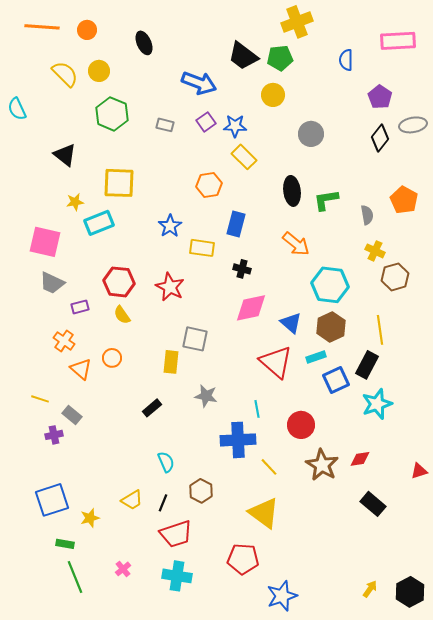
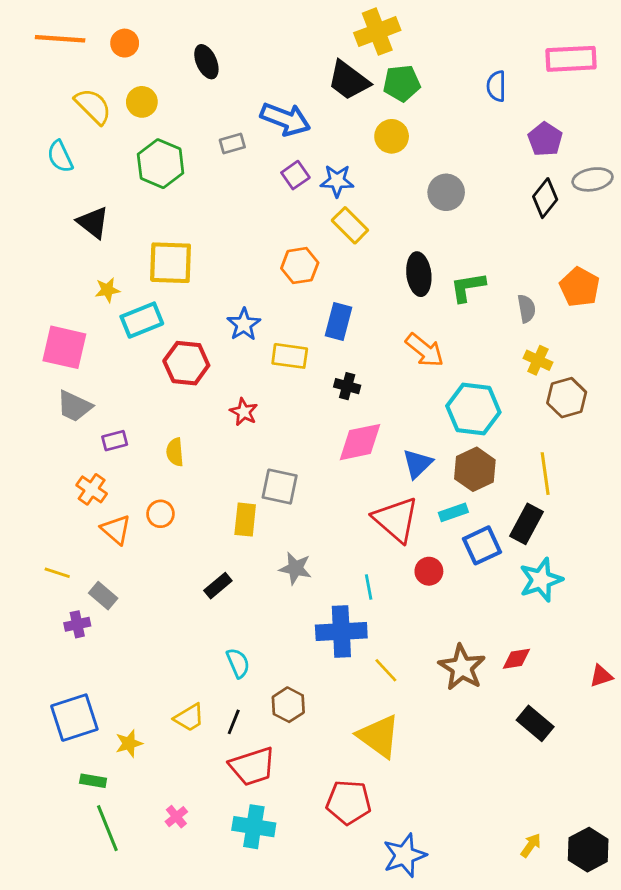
yellow cross: (297, 22) -> (377, 32), moved
cyan semicircle: (17, 109) -> (60, 156), moved
gray rectangle: (165, 125) -> (232, 144), moved, turned -30
red hexagon: (119, 282) -> (186, 363), moved
red star: (170, 287) -> (244, 412), size x0.7
yellow semicircle: (122, 315) -> (175, 452), turned 30
blue triangle: (291, 323) -> (417, 464), turned 35
red circle: (301, 425) -> (429, 571), moved, size x0.7

